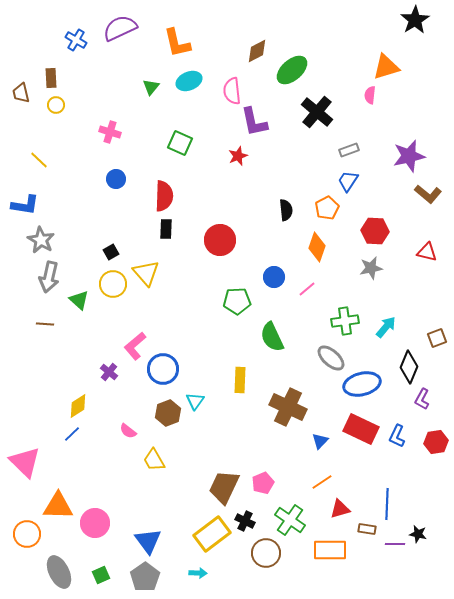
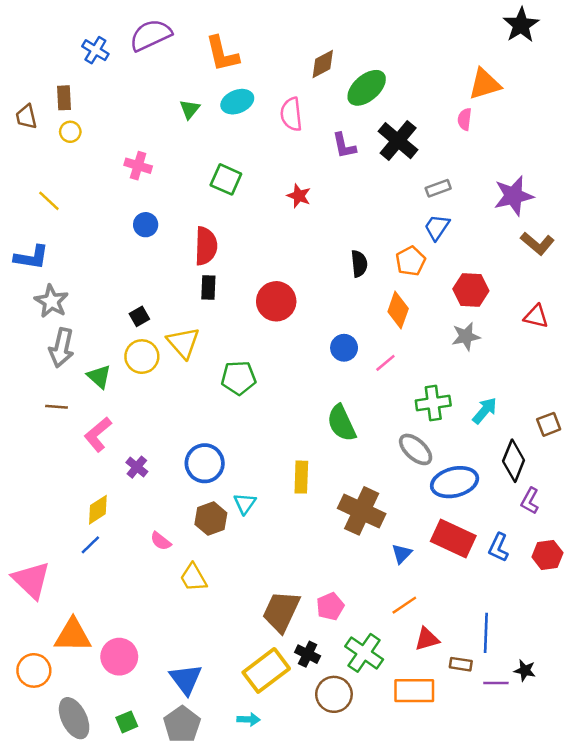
purple L-shape: (254, 122) -> (344, 146), moved, size x0.7
red star: (238, 156) -> (299, 196), turned -30
green pentagon: (237, 301) -> (239, 378), moved
pink L-shape: (135, 346) -> (98, 434), moved

